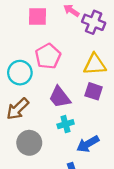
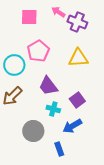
purple square: (94, 91) -> (77, 100), moved, turned 35
cyan cross: (66, 124) -> (53, 109), turned 32
gray circle: (29, 143) -> (33, 131), moved

